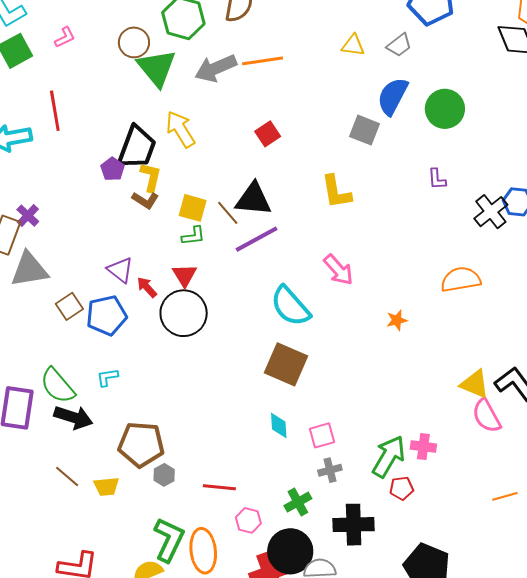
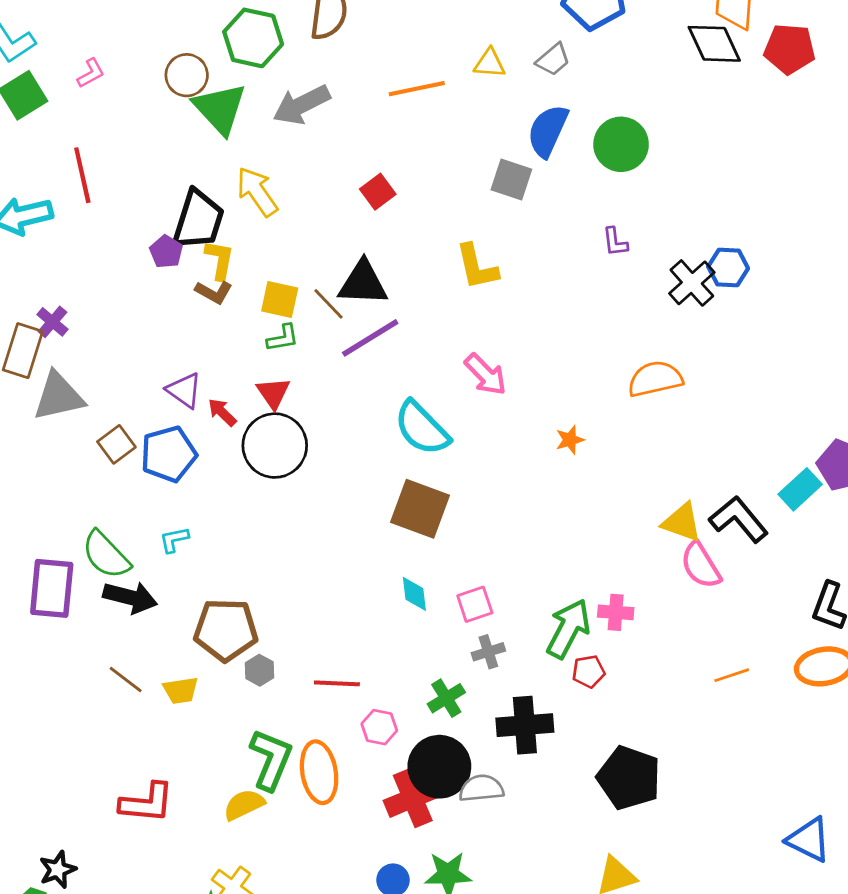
orange line: (263, 61) -> (417, 89), moved

